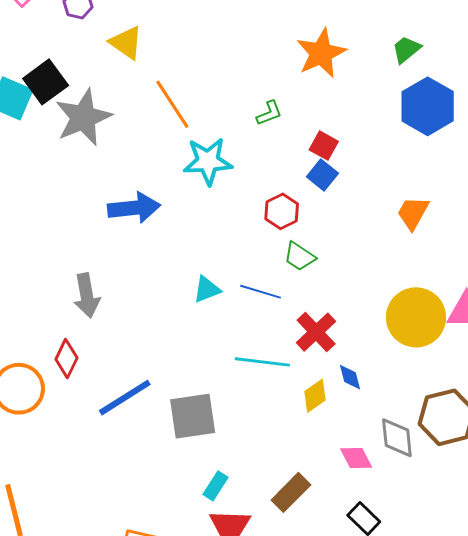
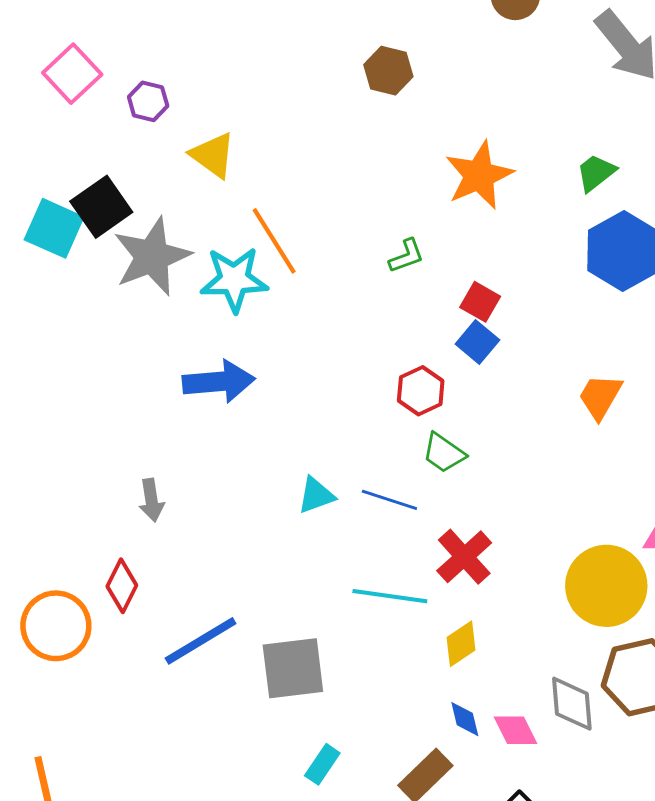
cyan star: (208, 161) -> (234, 280), moved
gray arrow: (87, 295) -> (151, 500), size x0.7
yellow circle: (416, 317) -> (606, 586), moved
blue diamond: (350, 377) -> (465, 719), moved

